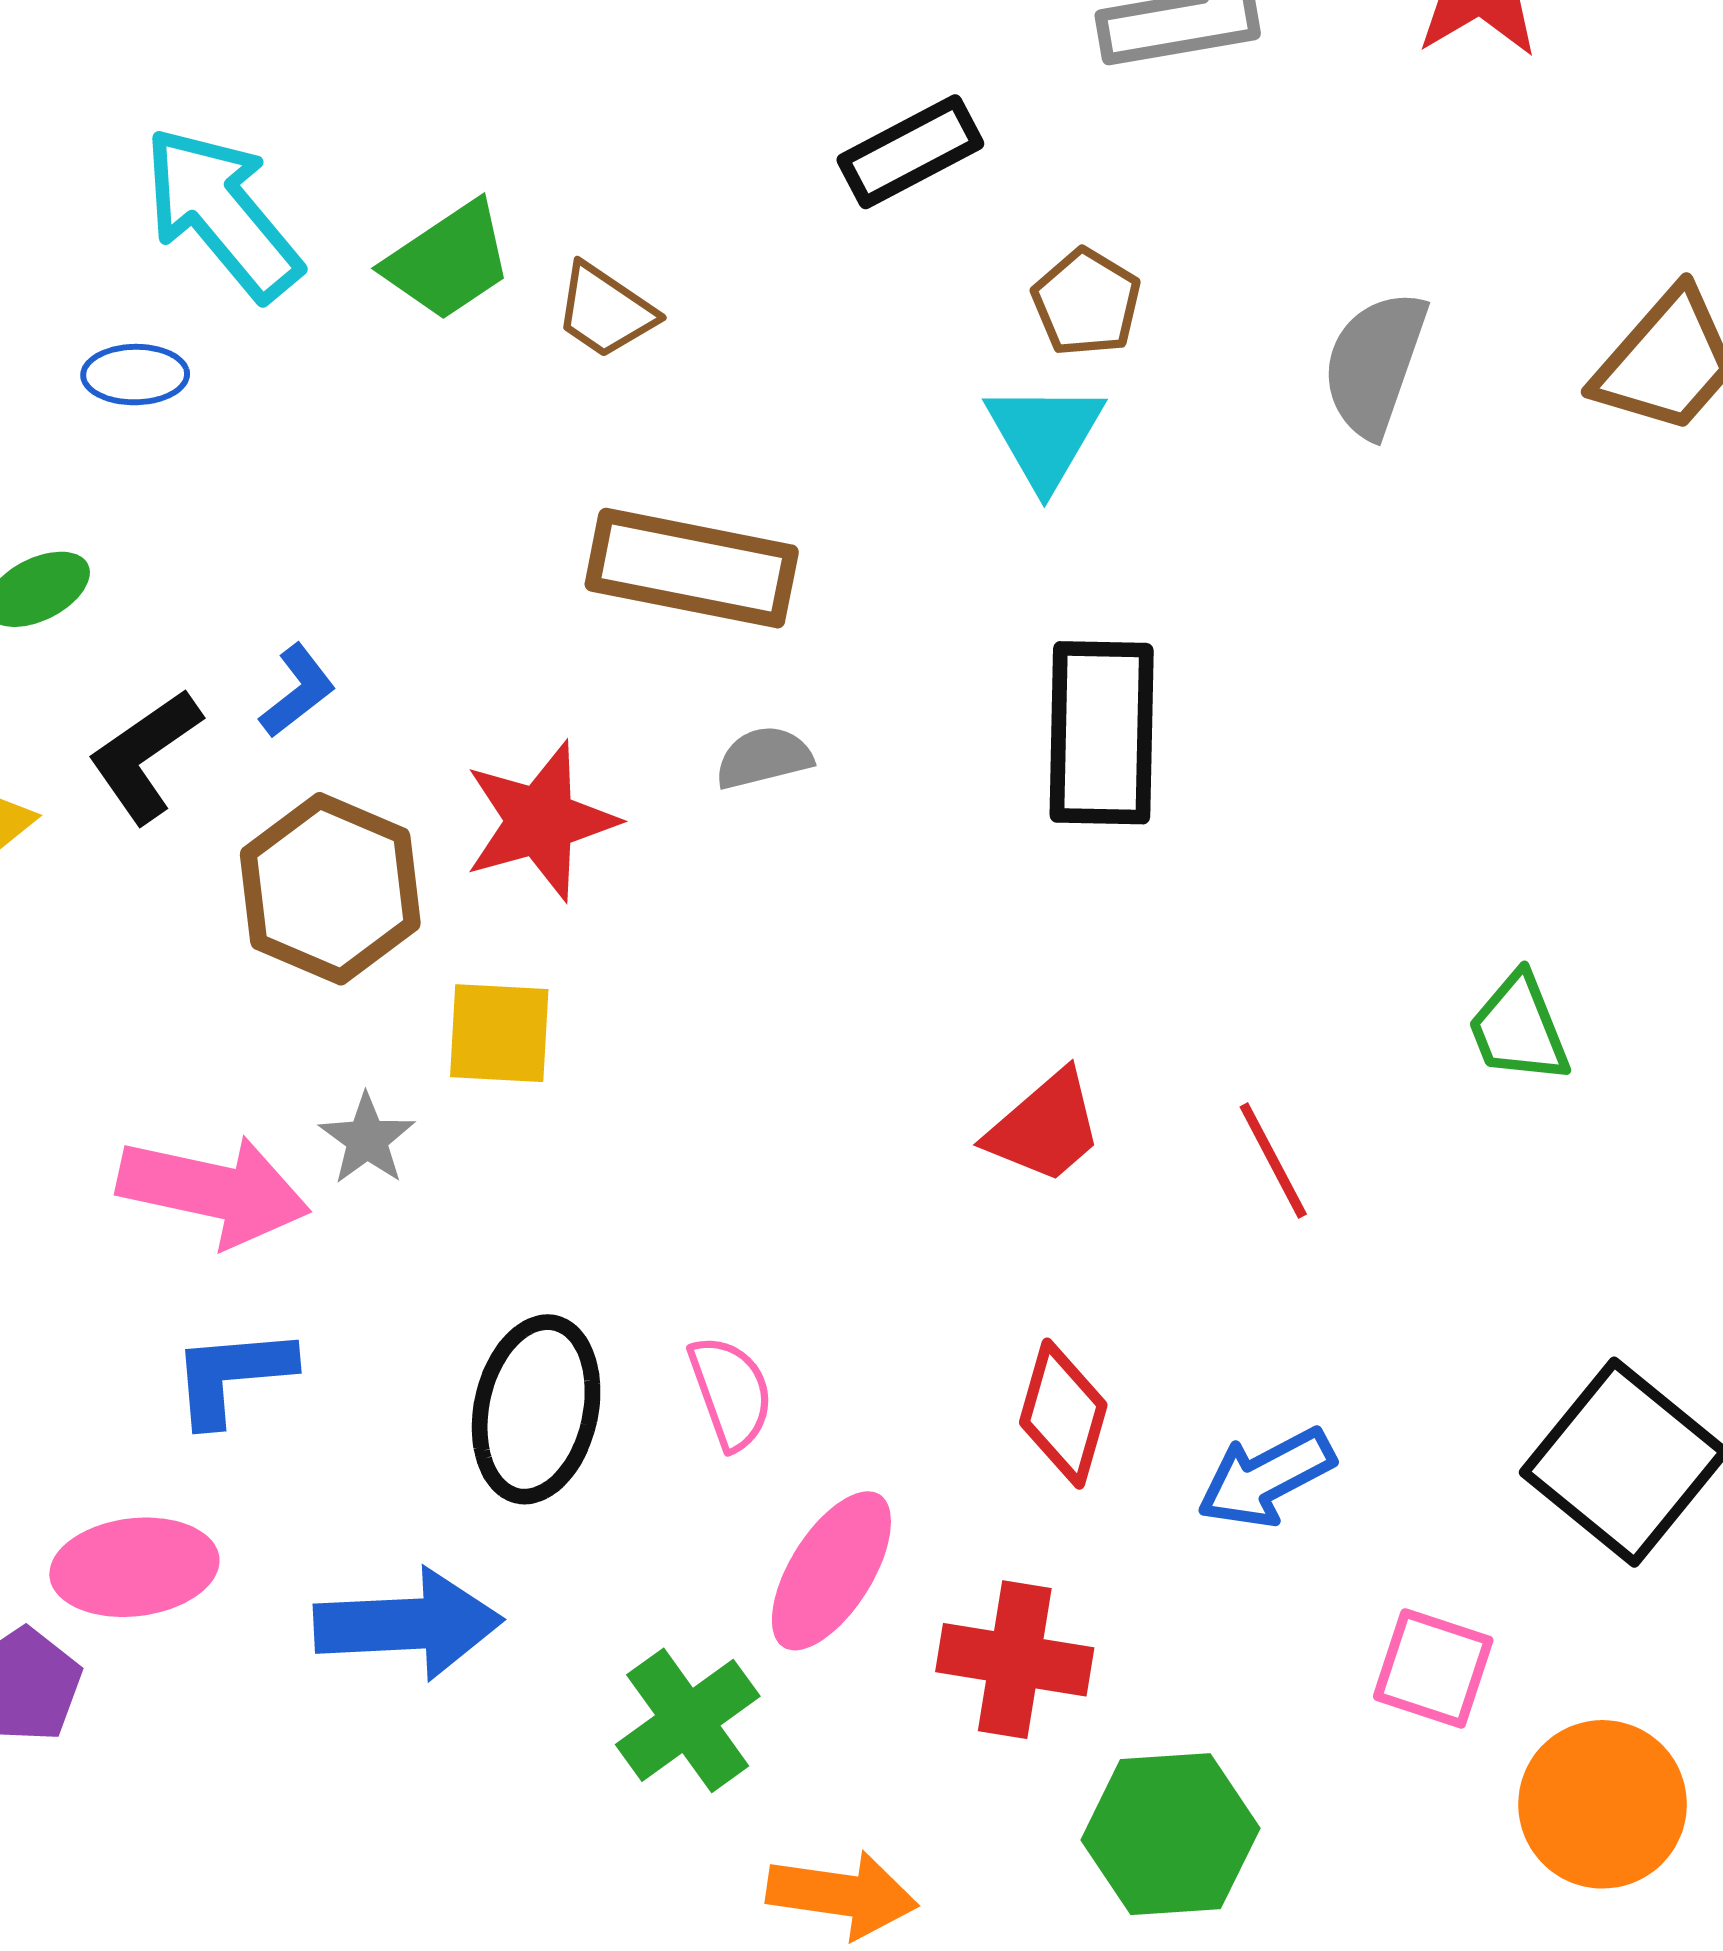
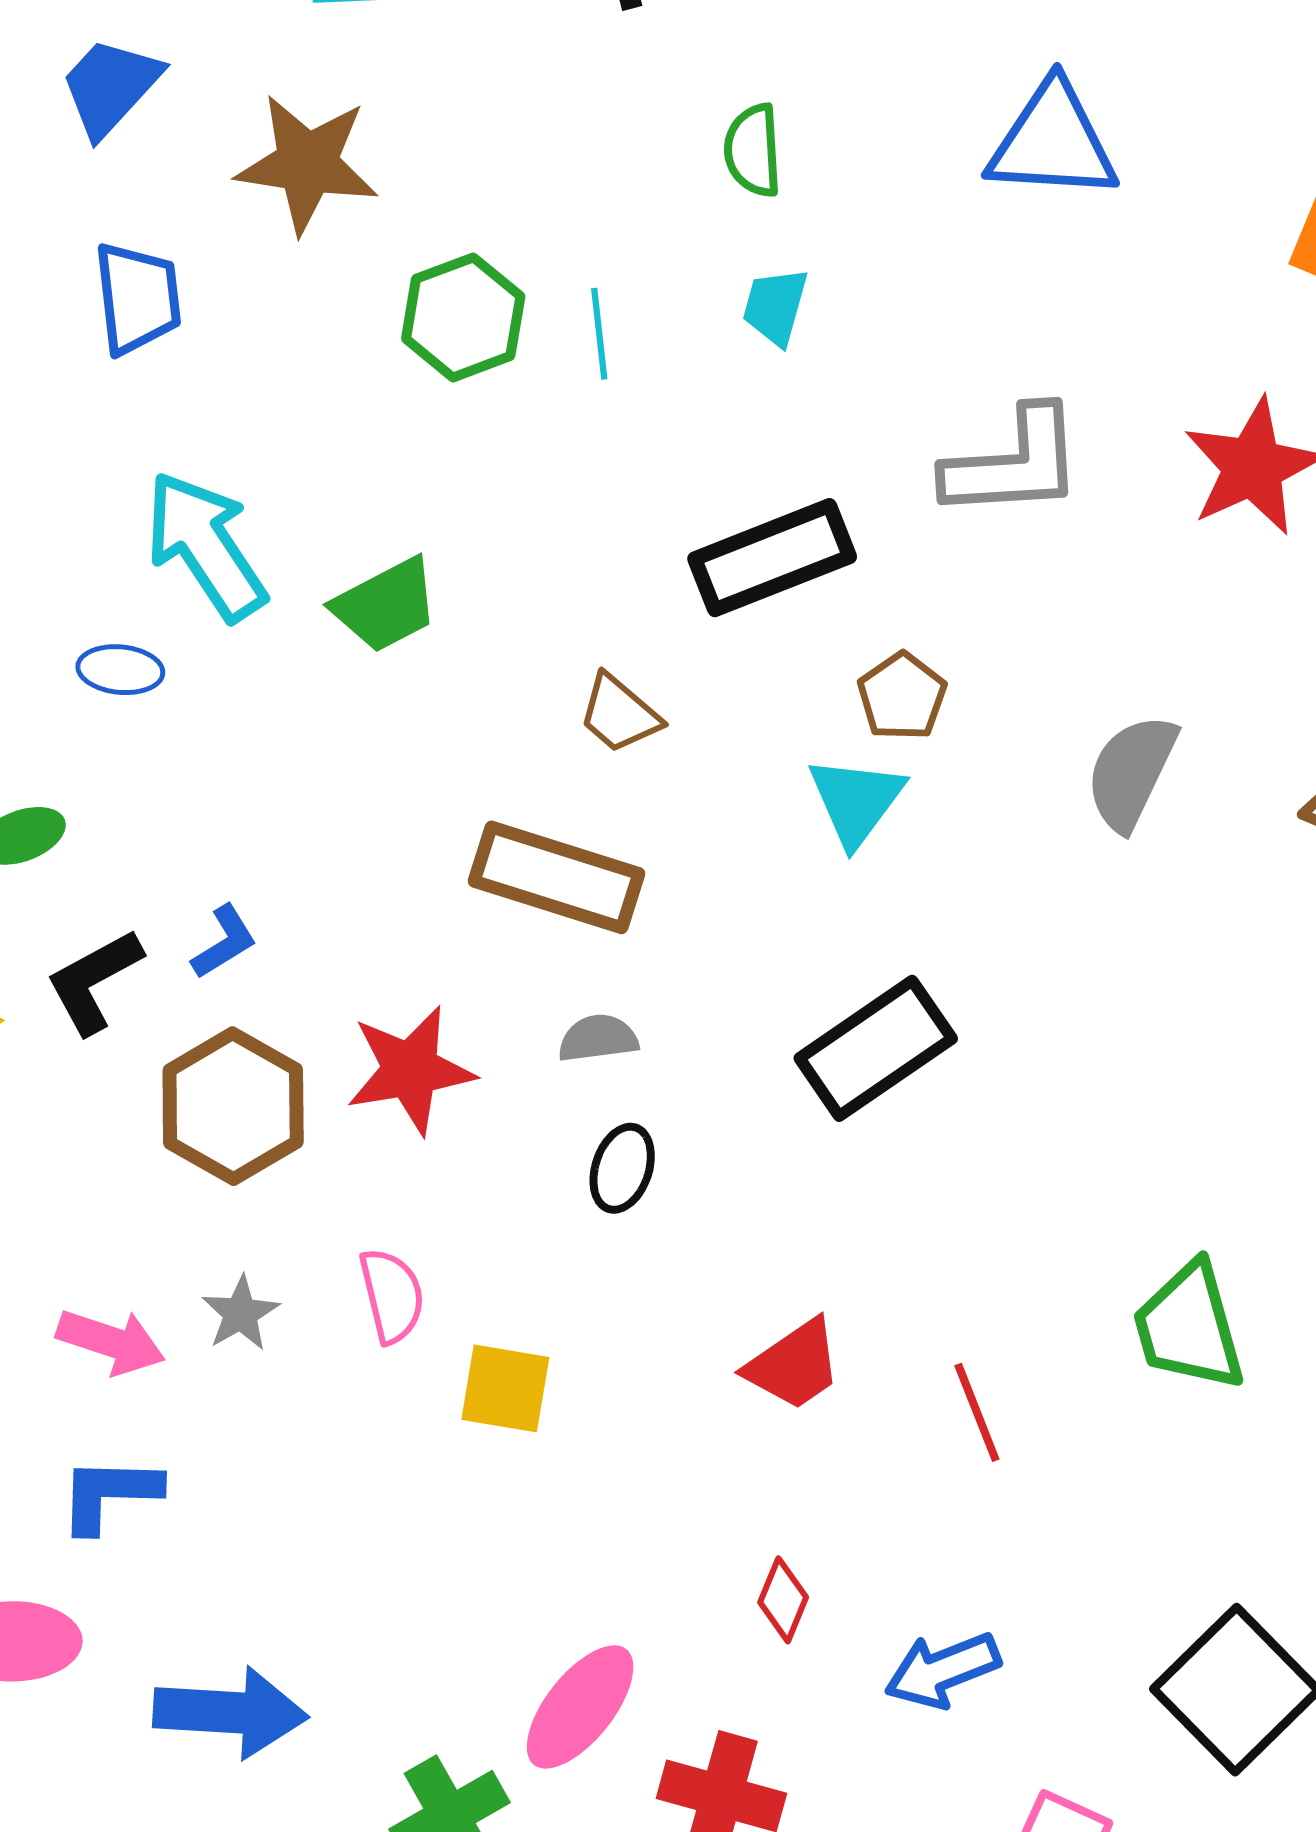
black rectangle: (910, 152) -> (772, 558), size x1.4
brown trapezoid: (605, 311) -> (619, 714), moved
black rectangle: (1102, 733) -> (876, 1048), turned 48
green trapezoid: (1519, 1028) -> (1189, 1327), size x1.4
yellow square: (499, 1033) -> (505, 1388), moved
pink arrow: (214, 1191) -> (111, 1342), size x0.7
pink semicircle: (731, 1392) -> (392, 1296), moved
black ellipse: (536, 1409) -> (622, 1168), moved, size x0.6
red diamond: (1063, 1414) -> (783, 1600), size x0.7

